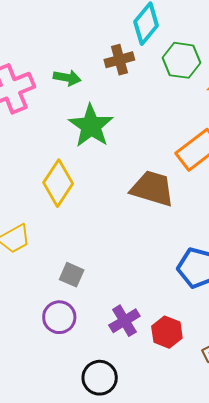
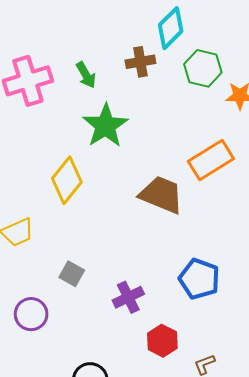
green arrow: (67, 78) -> (86, 75), turned 44
purple circle: (59, 317) -> (31, 314), moved
purple cross: (124, 321) -> (128, 297), moved

